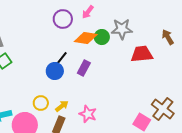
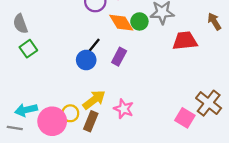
orange diamond: (86, 38) -> (121, 23), turned 50
yellow circle: (41, 103) -> (70, 113), moved
yellow arrow: (62, 106) -> (94, 100), size x1.5

